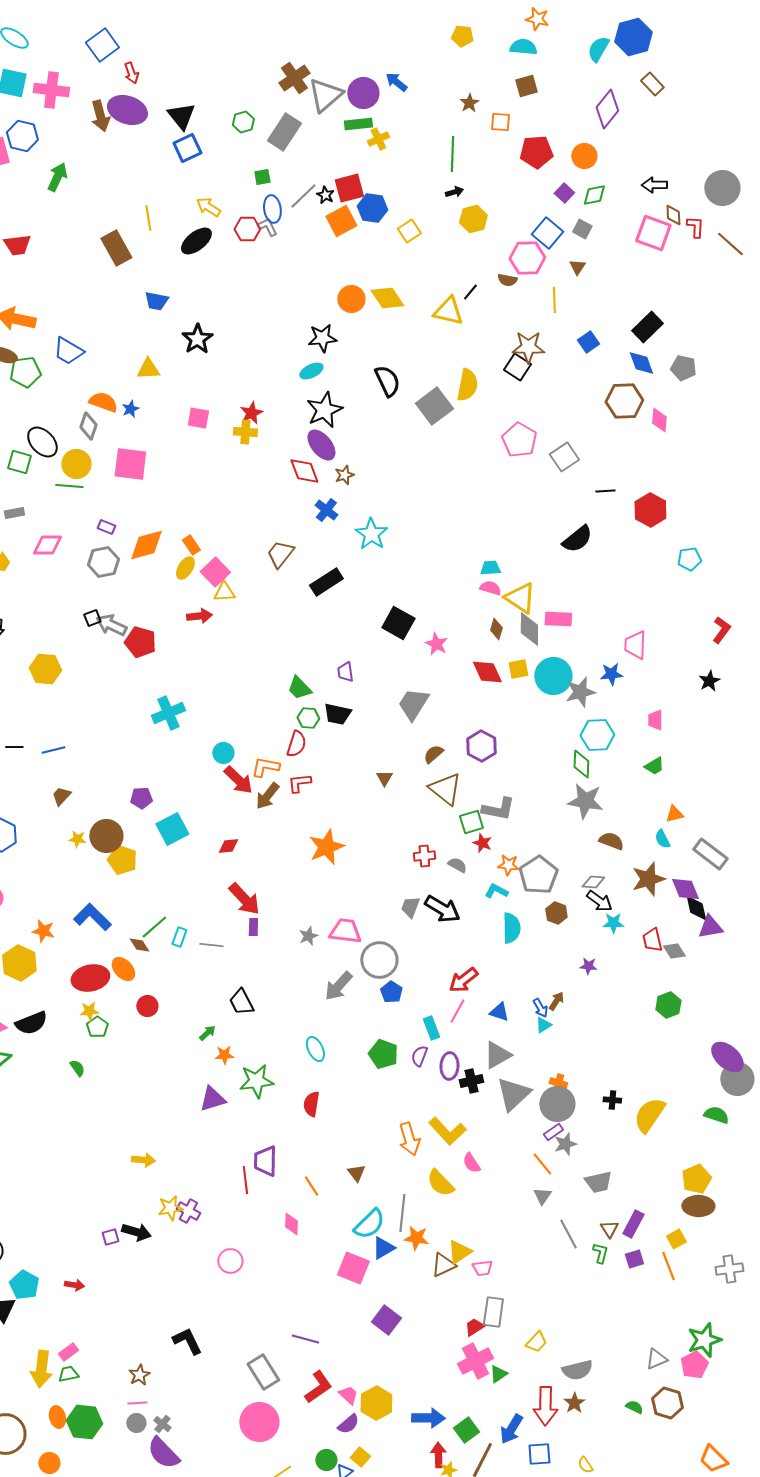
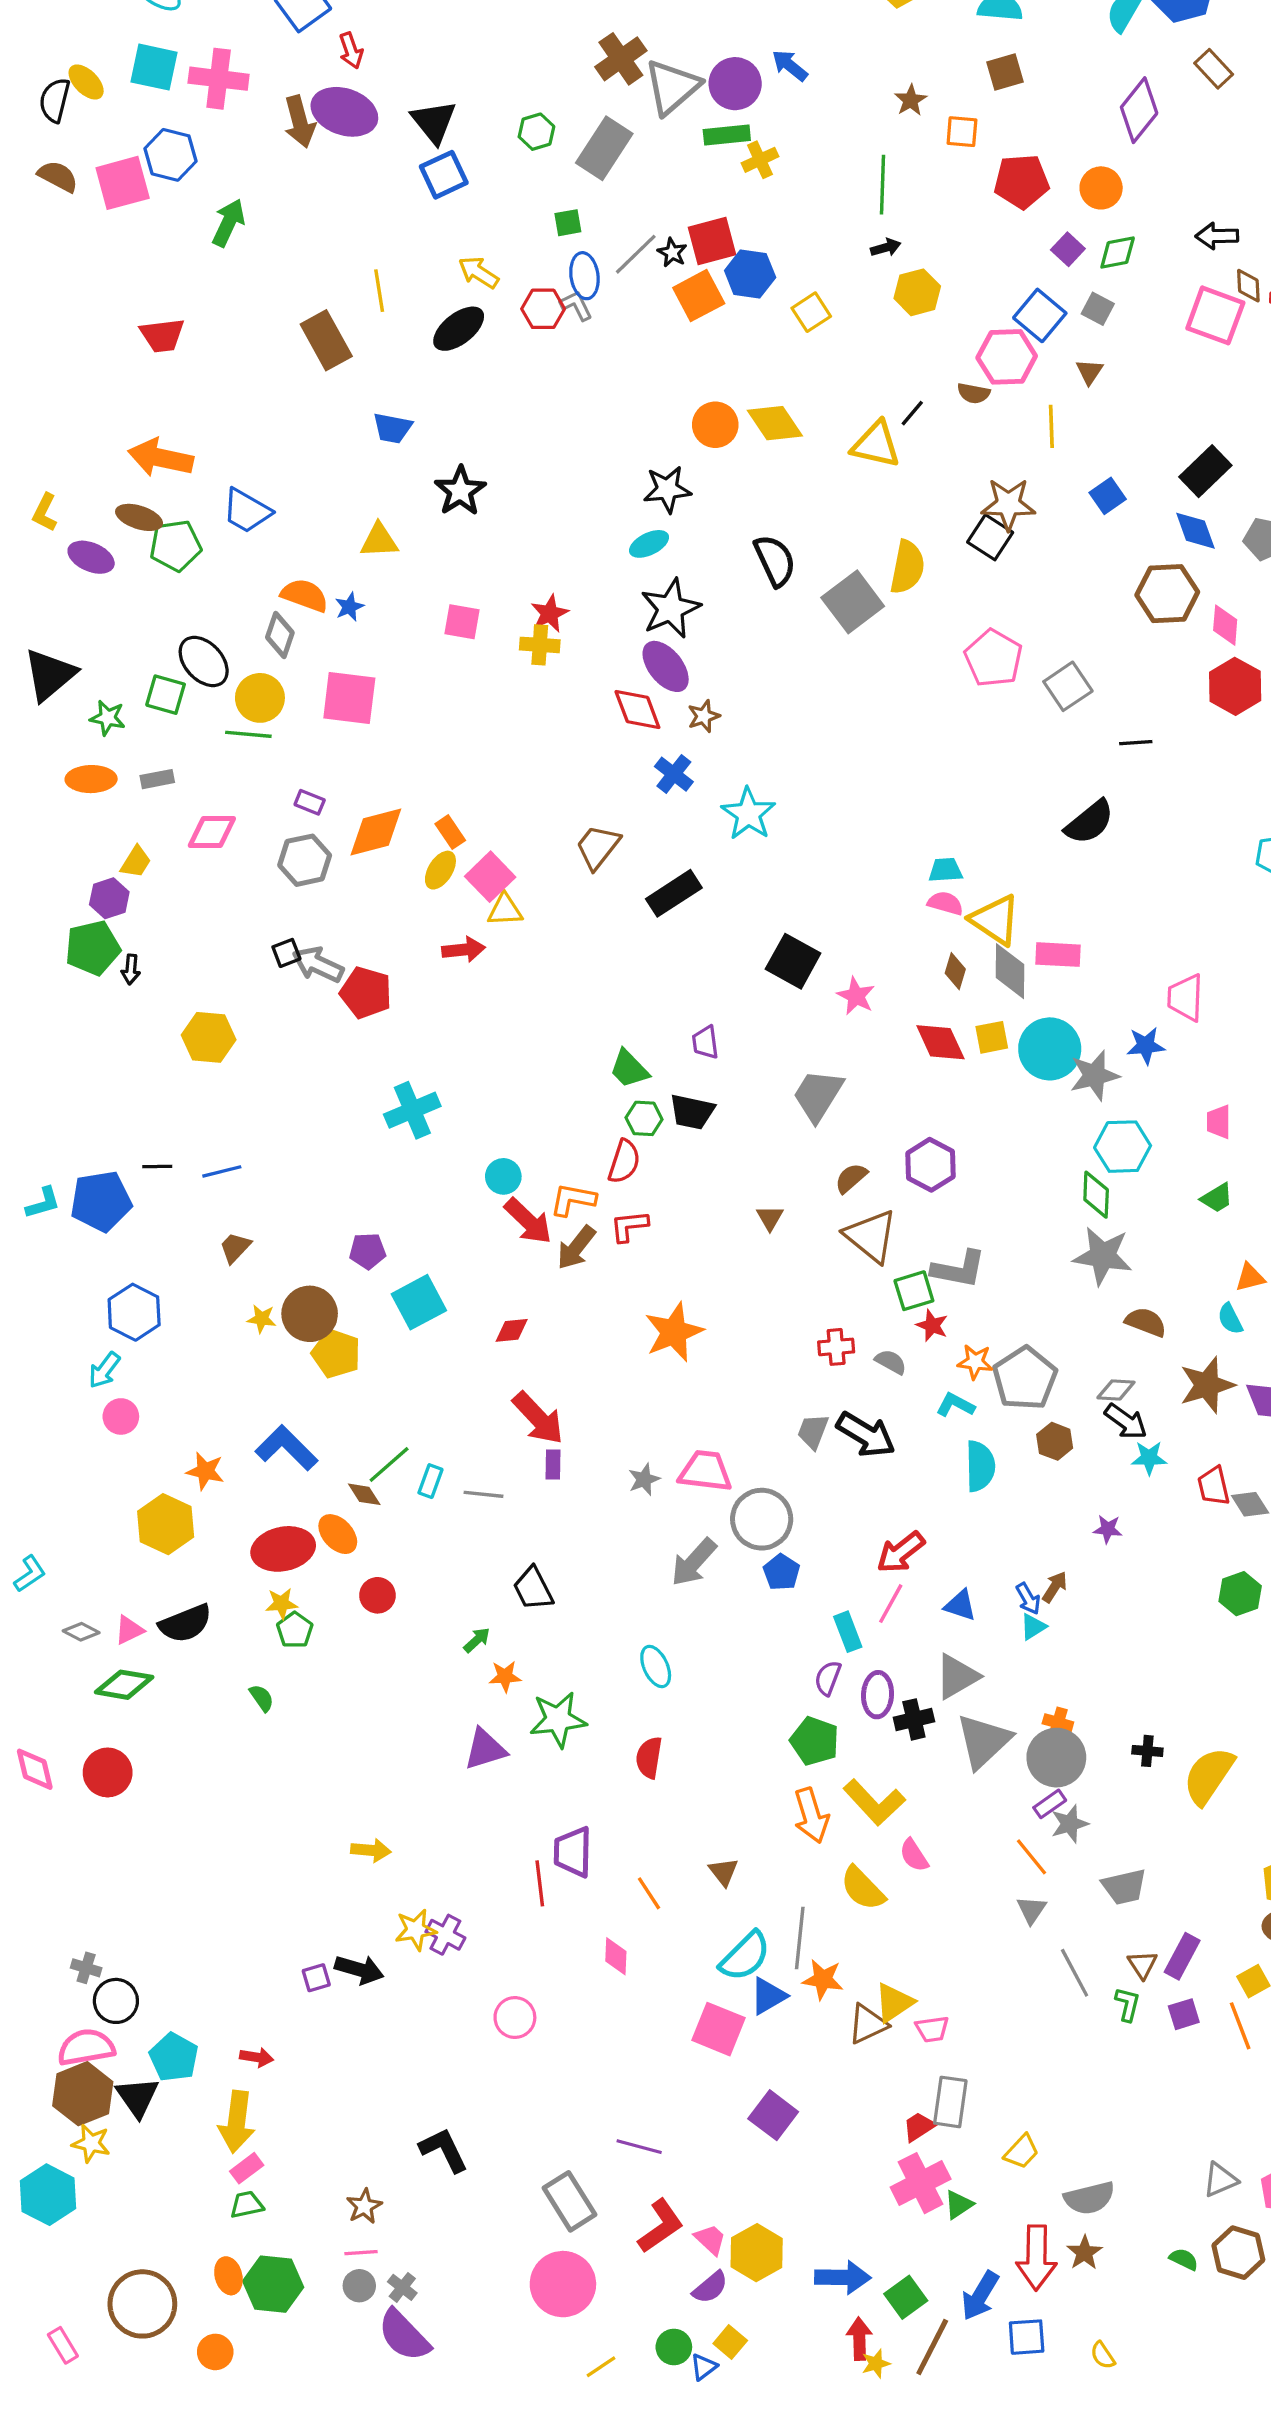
red hexagon: (650, 510) -> (1235, 686), moved
green pentagon: (383, 1054) -> (815, 1741), moved
yellow arrow: (41, 1369) -> (237, 2122), moved

